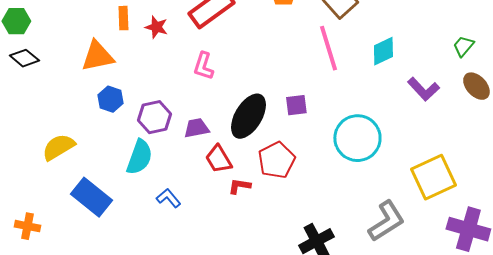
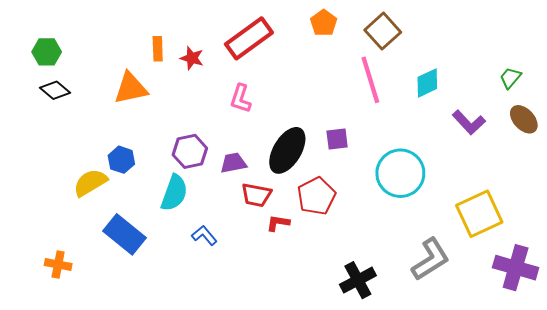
blue hexagon: (110, 99) -> (121, 160), moved
red trapezoid: (218, 159) -> (256, 195), turned -48

